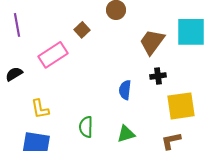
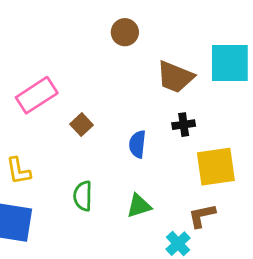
brown square: (82, 30) -> (81, 125), moved
brown trapezoid: (152, 42) -> (175, 77), turned -104

